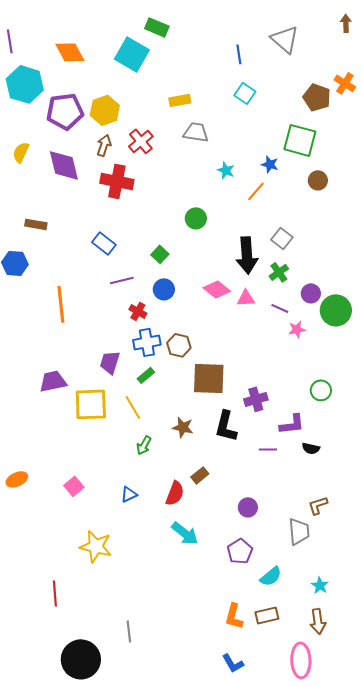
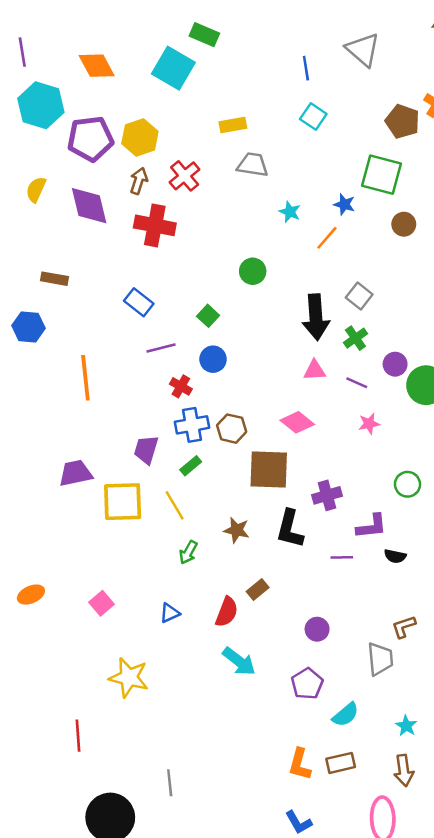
pink diamond: (217, 289) -> (297, 422), moved
pink star: (297, 329) -> (369, 424), moved

